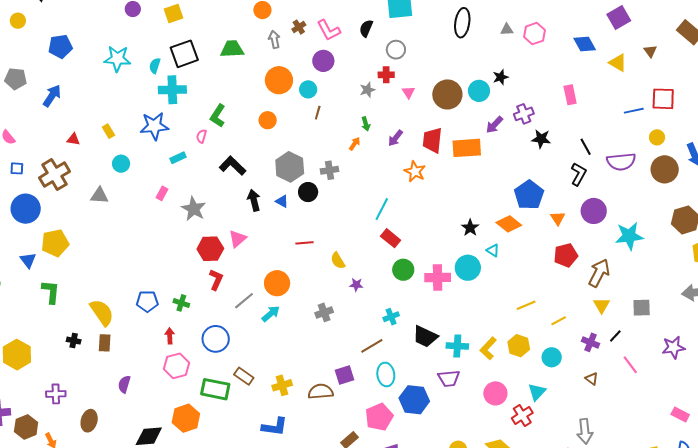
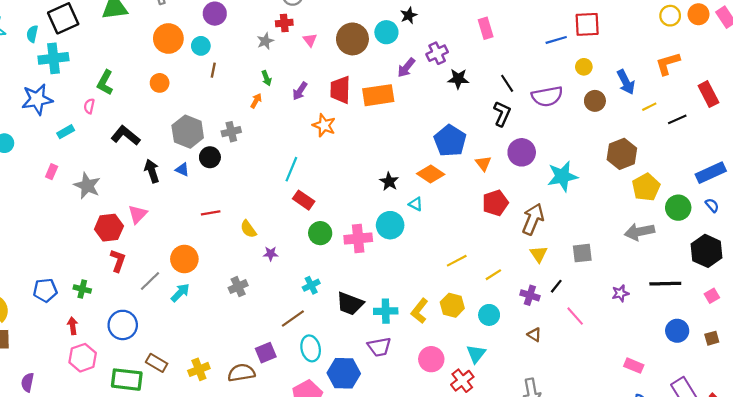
brown circle: (665, 169) -> (595, 101), size x0.7
purple star: (673, 347) -> (620, 293), size x0.7

